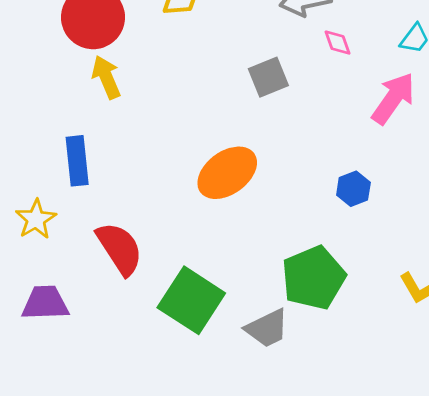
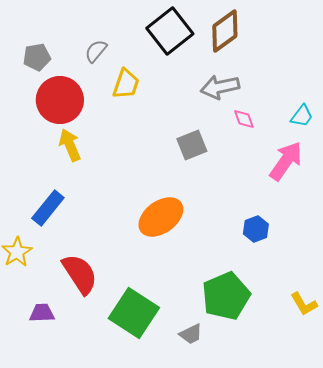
blue rectangle: (77, 161) -> (48, 208), turned 45
purple trapezoid: (45, 303) -> (42, 313), moved, size x0.7
gray trapezoid: (267, 328) -> (191, 334), size x0.7

